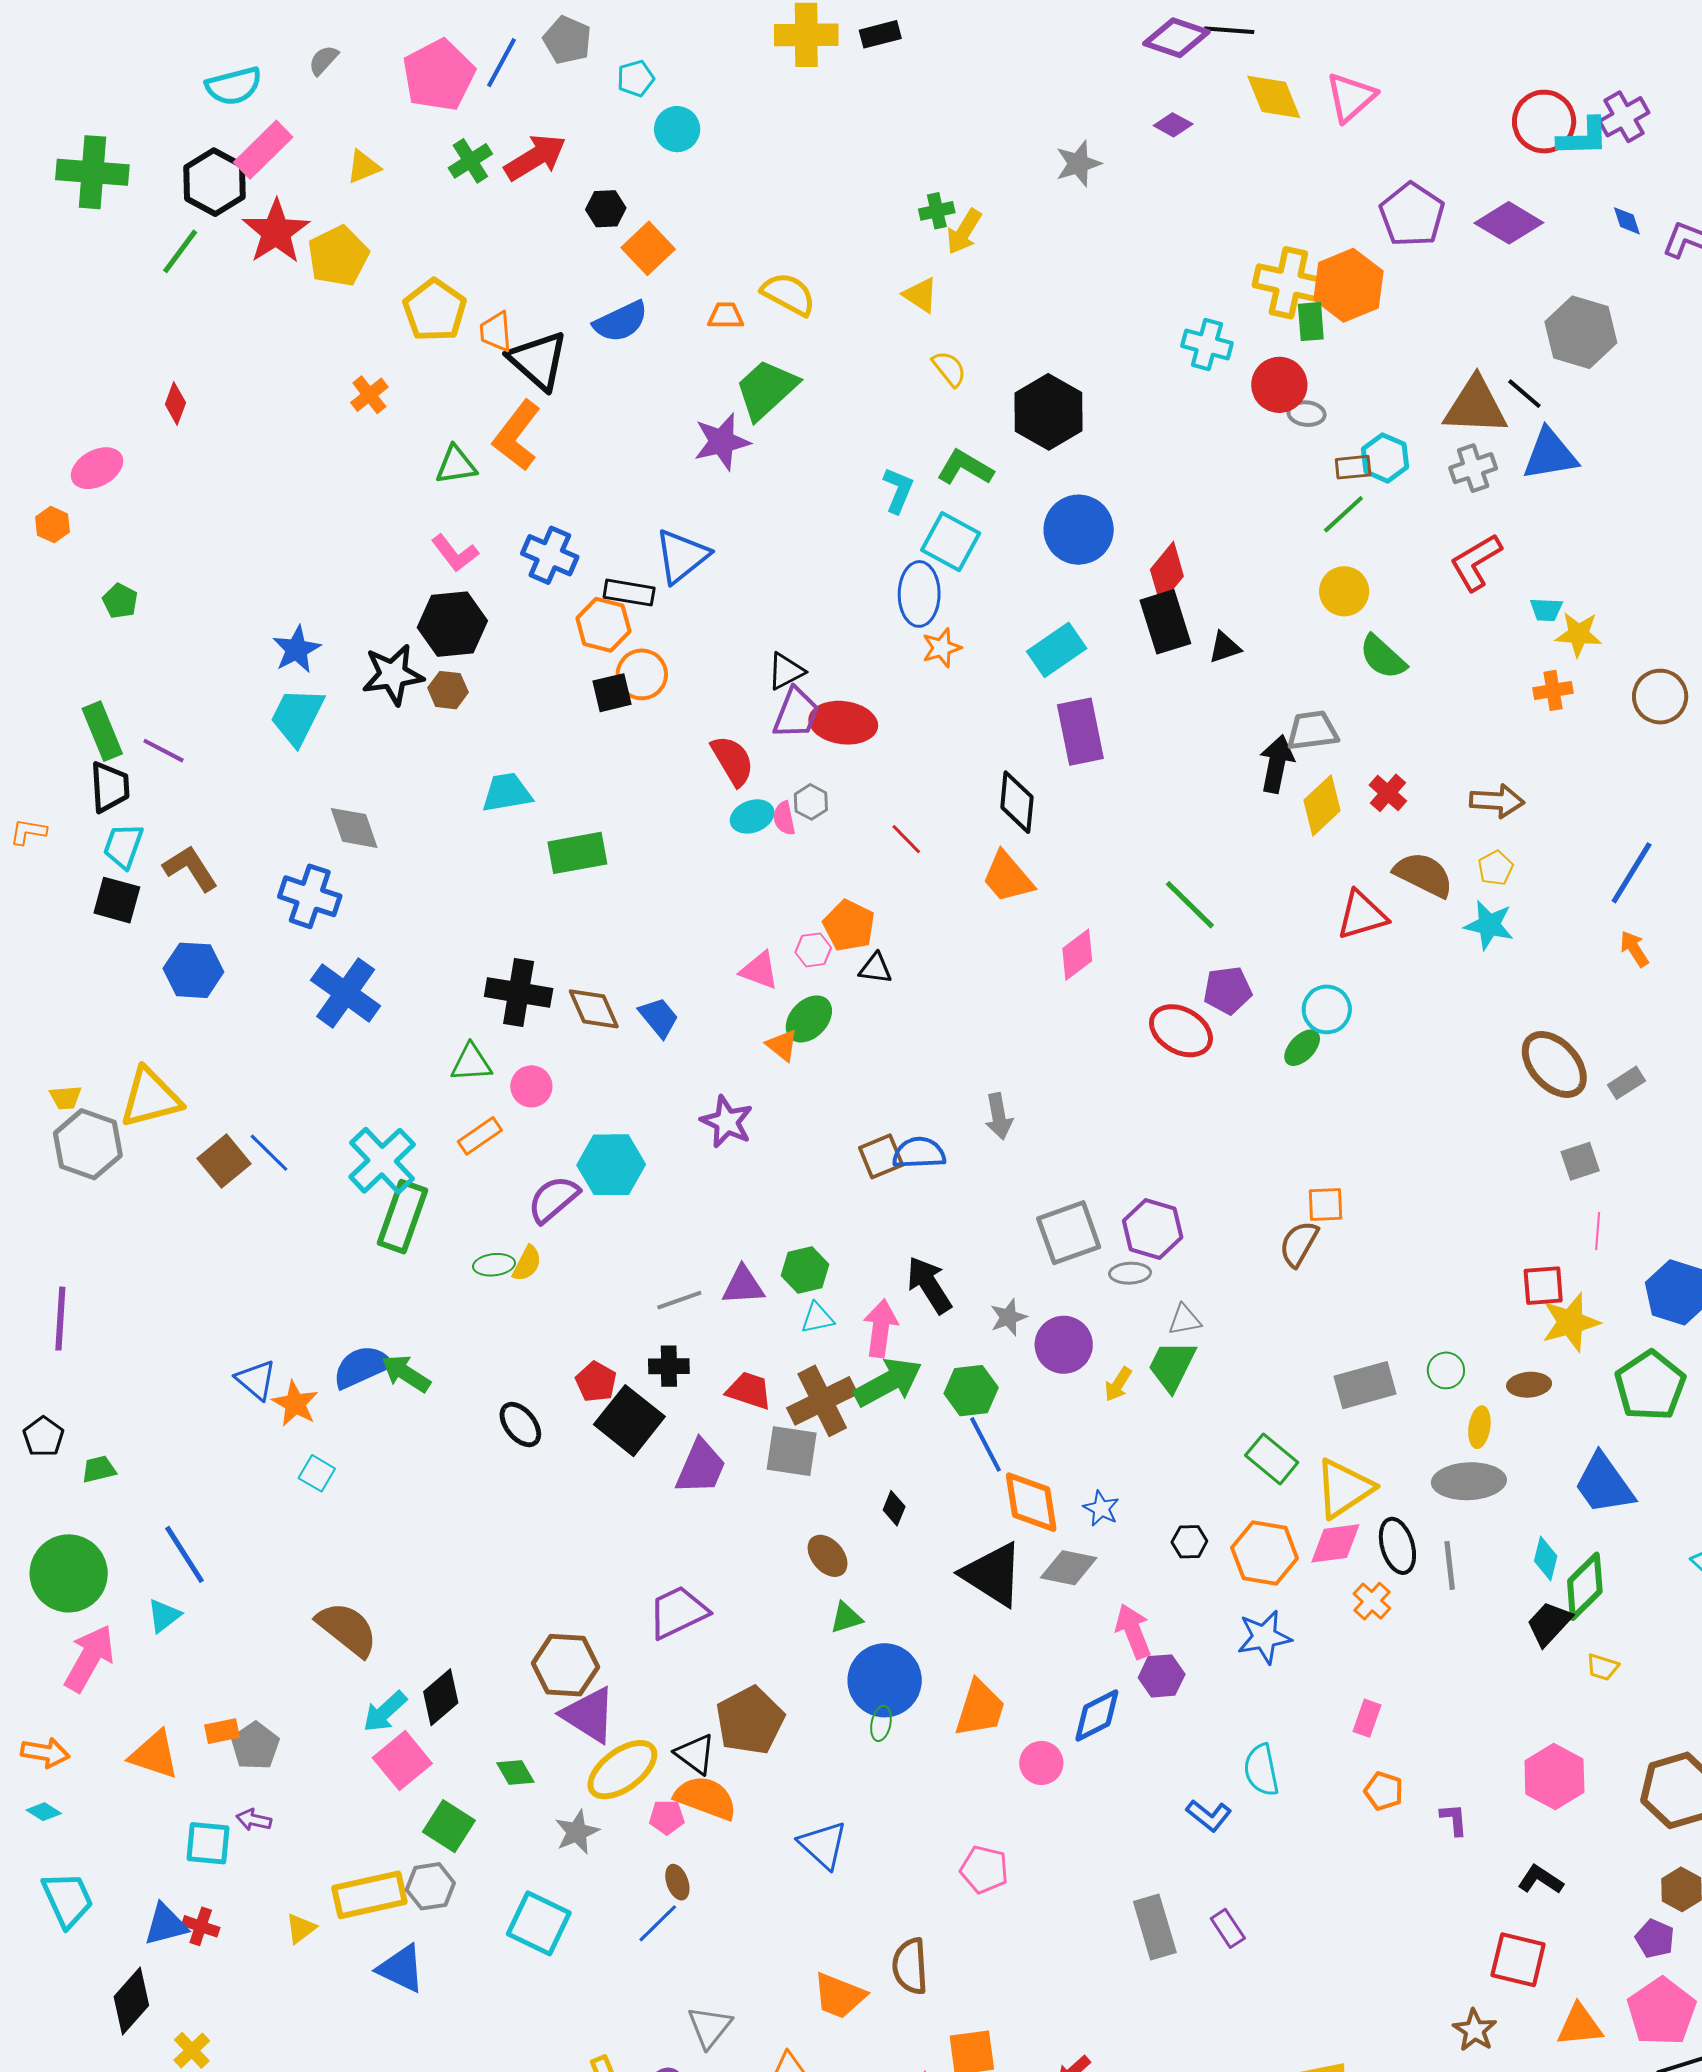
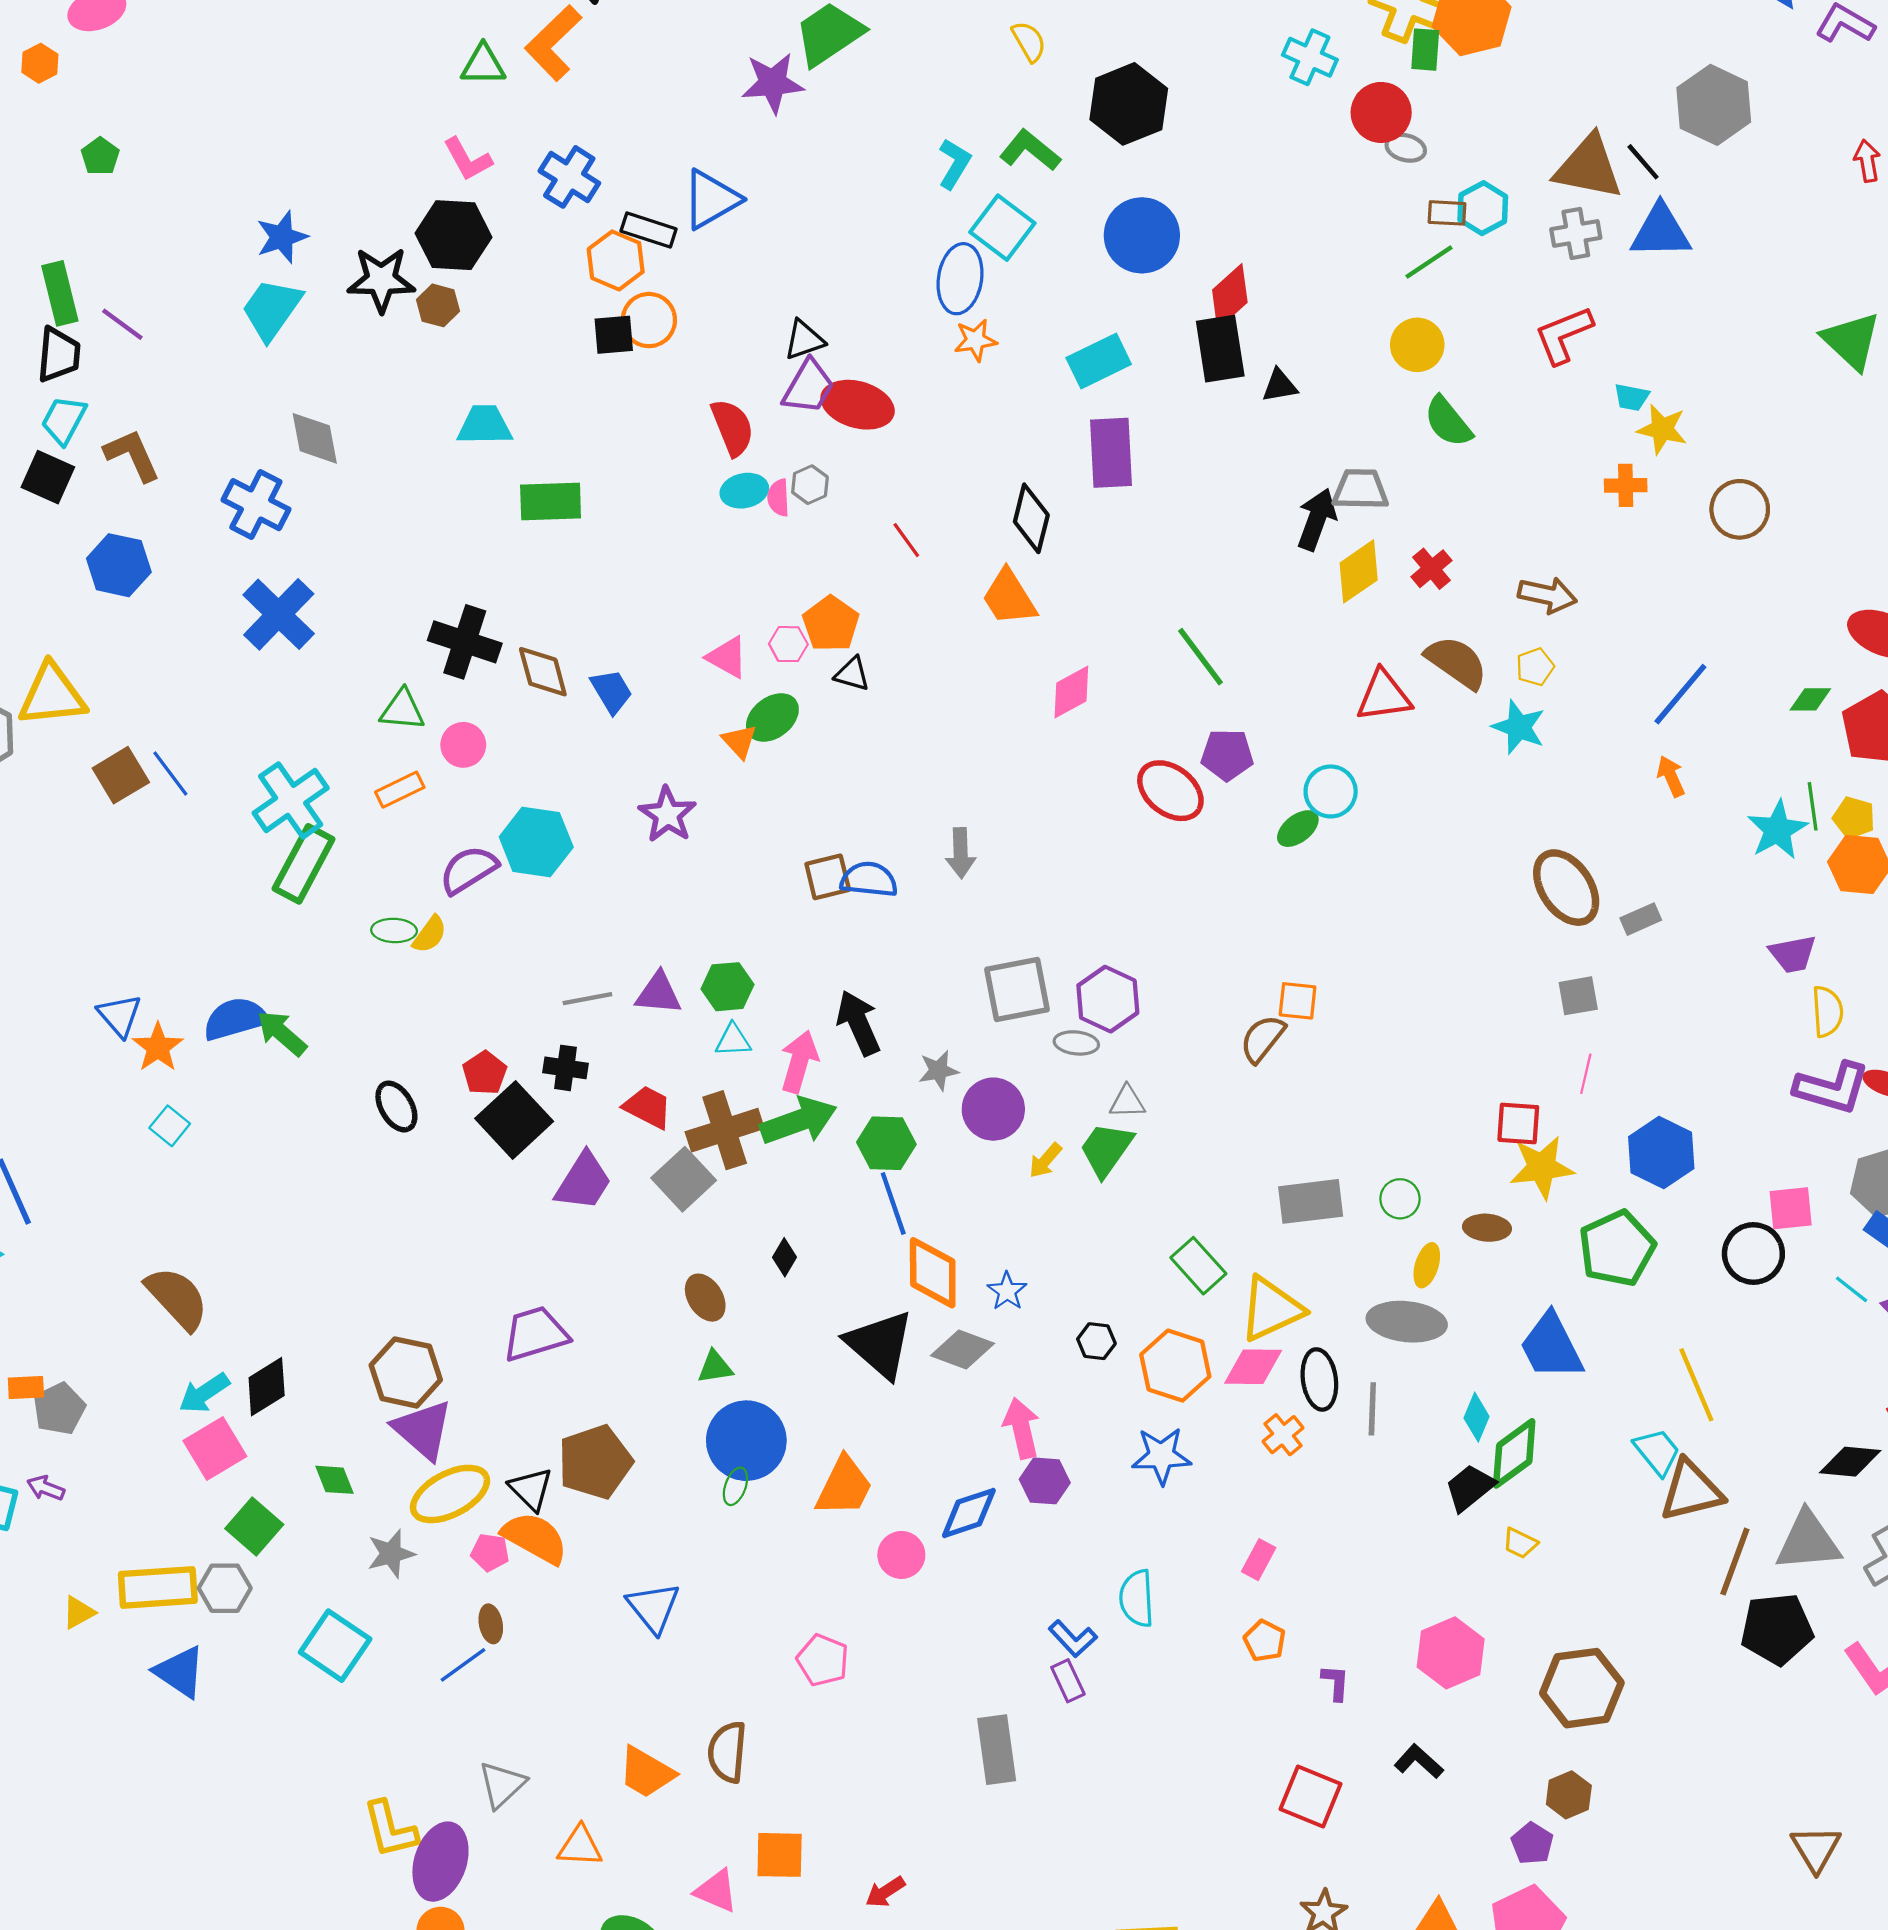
gray square: (792, 1451) -> (684, 1179), turned 30
purple rectangle: (1228, 1928) -> (1068, 1681), moved
red square: (1518, 1960) -> (1311, 1797), moved

